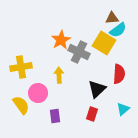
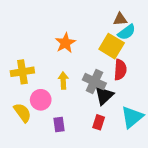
gray cross: (79, 52) -> (94, 82), moved
red semicircle: (119, 74) -> (120, 70), moved
cyan triangle: (123, 109) -> (132, 117), size x1.6

